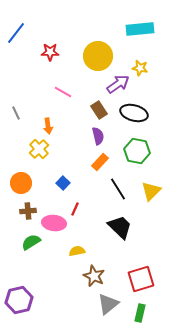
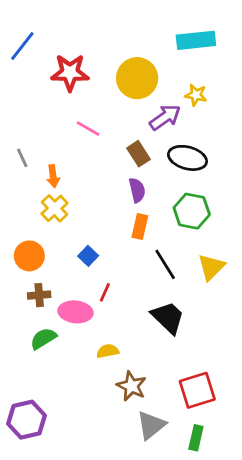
red star: (50, 52) -> (70, 73), size x1.5
orange arrow: (48, 126) -> (53, 176), moved
orange rectangle: (100, 162) -> (140, 227), turned -30

